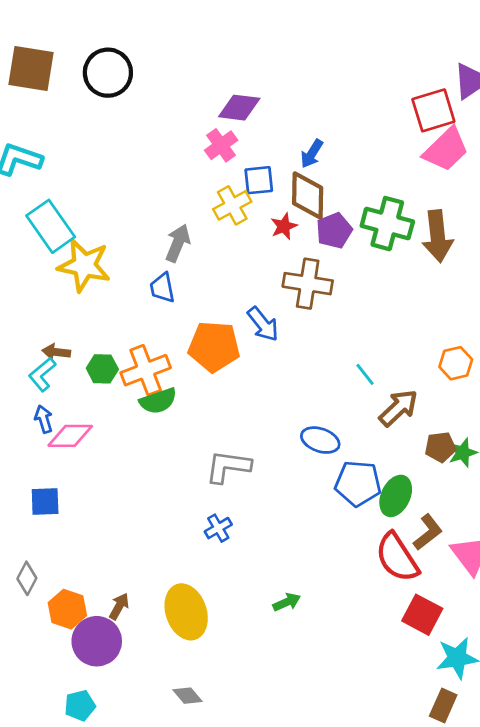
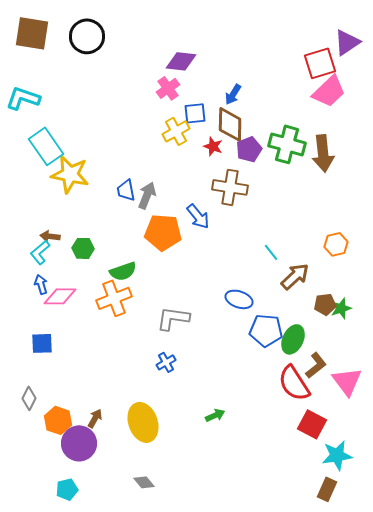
red star: (284, 226) -> (213, 146), turned -30
gray arrow: (178, 243) -> (147, 195), moved
orange cross: (146, 370) -> (114, 298), moved

